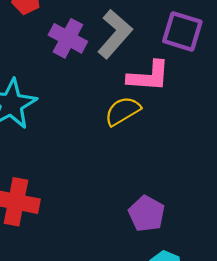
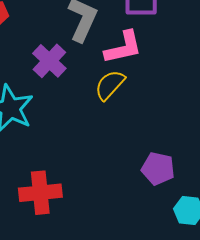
purple cross: (68, 38) -> (49, 61), moved, turned 32

